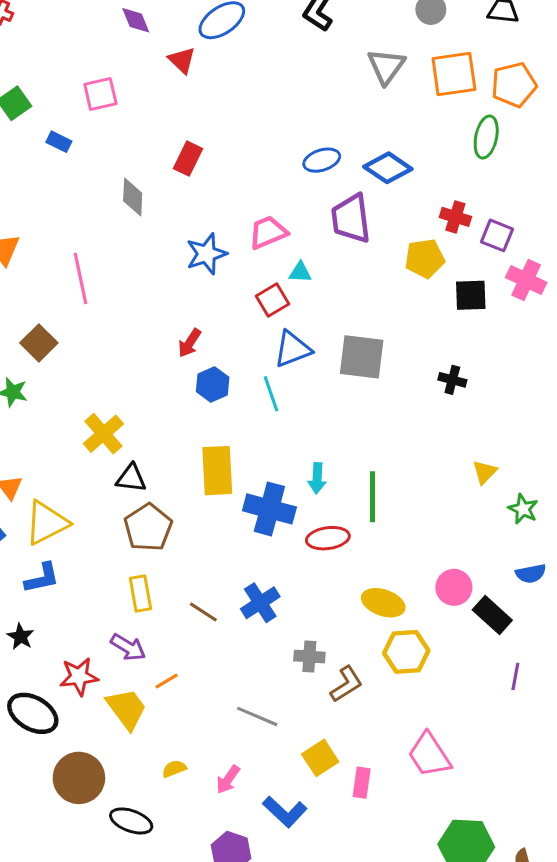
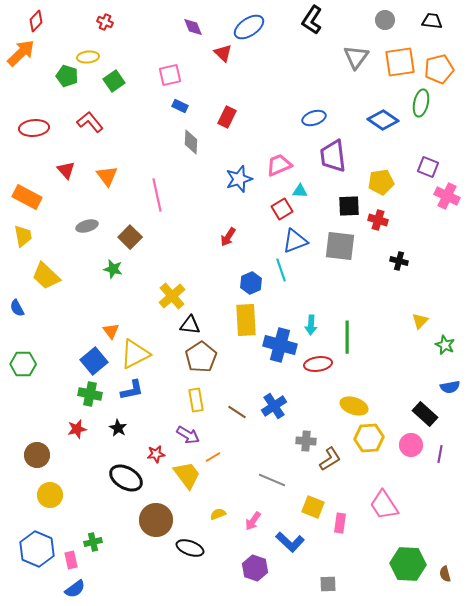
blue rectangle: (59, 142) -> (180, 106), moved
blue diamond: (388, 168) -> (383, 120), moved
red cross: (455, 217) -> (378, 220), moved
black square: (471, 295) -> (349, 206), moved
blue hexagon: (213, 384) -> (251, 283), moved
pink circle: (454, 587) -> (411, 445), moved
red star: (79, 676) -> (156, 454), size x0.7
yellow square: (320, 758) -> (313, 507), turned -35

